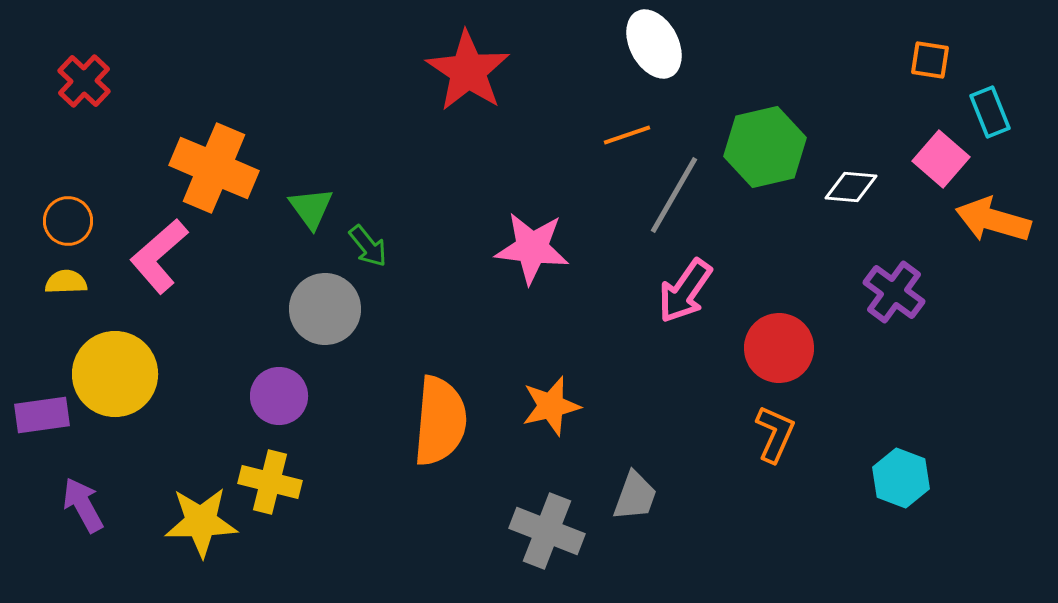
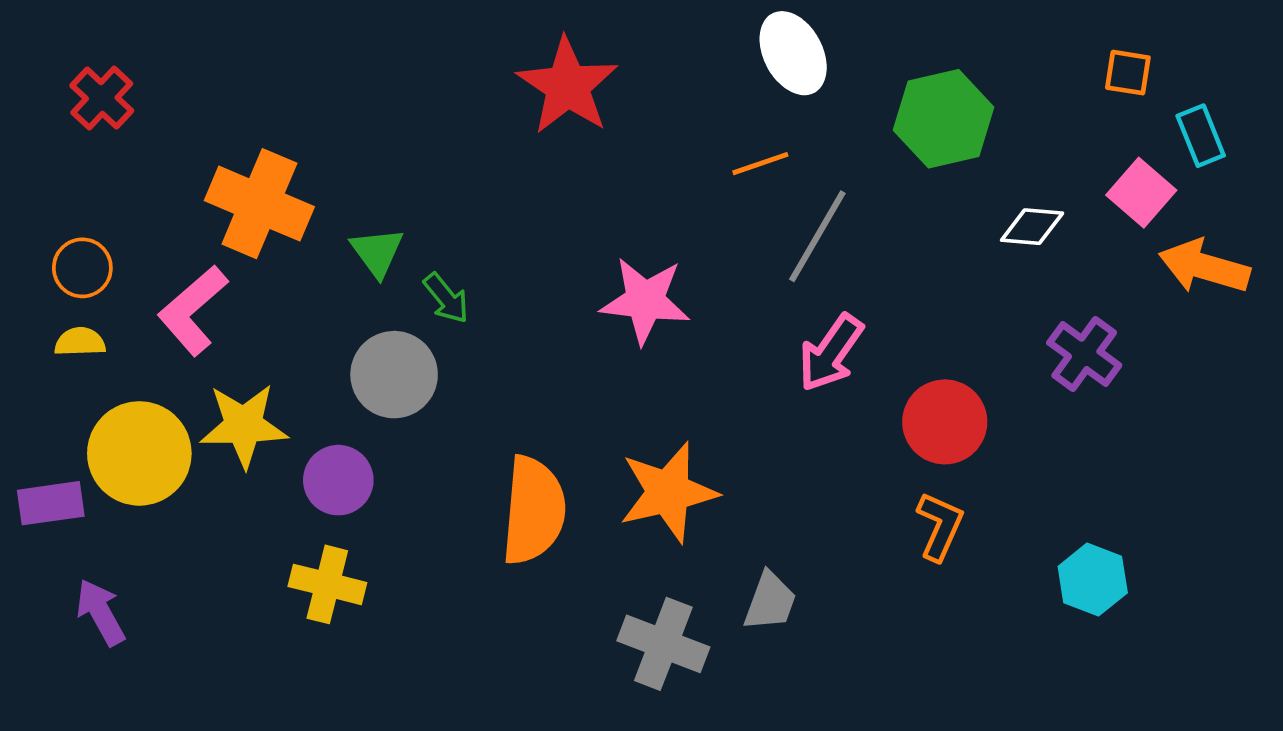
green hexagon: (765, 147) -> (944, 119), moved
orange star: (551, 406) -> (668, 492), size x1.4
yellow star: (201, 522) -> (244, 426), moved

